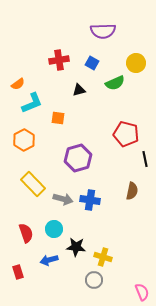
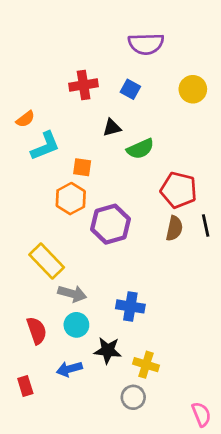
green semicircle: (115, 83) -> (140, 149), moved
orange hexagon: (24, 140) -> (71, 199), moved
brown semicircle: (132, 191) -> (174, 228), moved
gray arrow: (63, 199) -> (72, 294), moved
blue cross: (90, 200) -> (130, 306), moved

